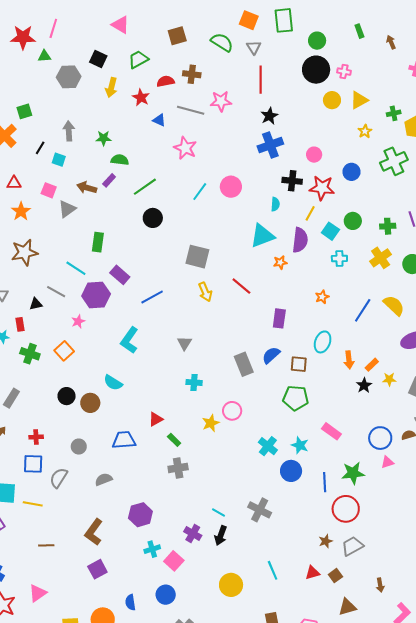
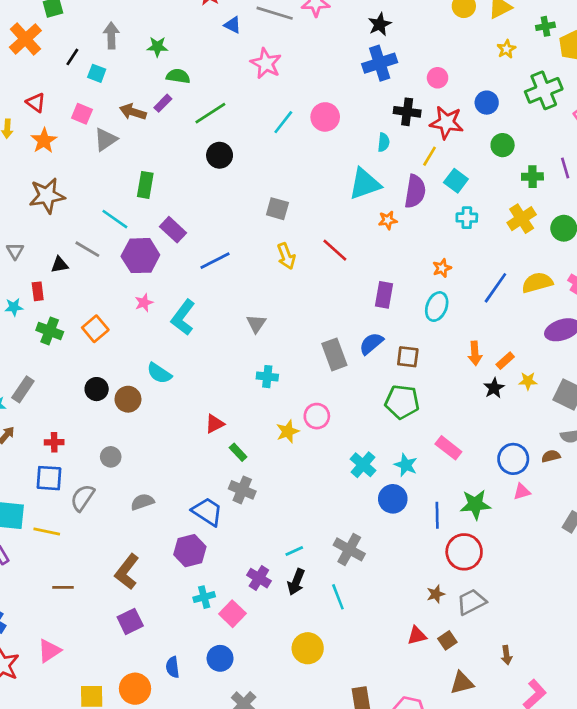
red triangle: (14, 183) -> (36, 103), turned 35
green circle: (353, 221) -> (503, 145), moved
gray square: (197, 257) -> (277, 209), size x0.7
yellow semicircle: (394, 305) -> (537, 283), turned -60
pink star: (78, 321) -> (144, 303), moved
cyan ellipse: (323, 342) -> (437, 307), moved
blue trapezoid: (124, 440) -> (207, 512), moved, turned 35
gray cross: (178, 468) -> (242, 490), turned 30
cyan line: (219, 512) -> (294, 551), turned -56
cyan line: (273, 570) -> (338, 597), moved

